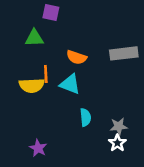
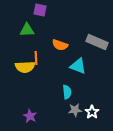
gray rectangle: (124, 53) -> (97, 42), turned 30
cyan triangle: (70, 84) -> (78, 66), moved
gray star: (119, 126) -> (75, 110), moved

